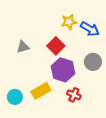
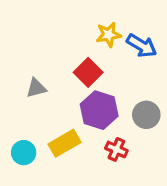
gray triangle: (23, 47) -> (36, 88), moved
gray circle: (93, 62) -> (146, 115), moved

